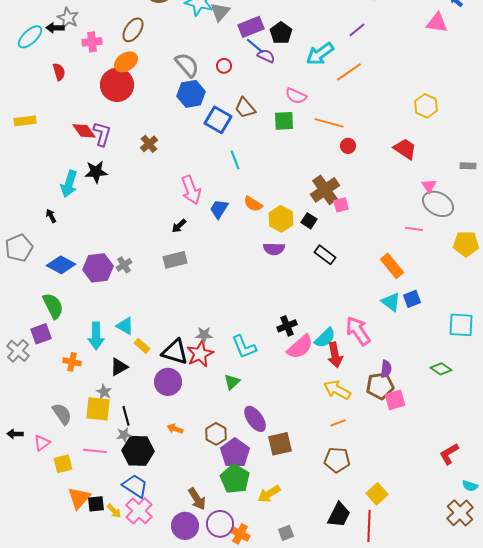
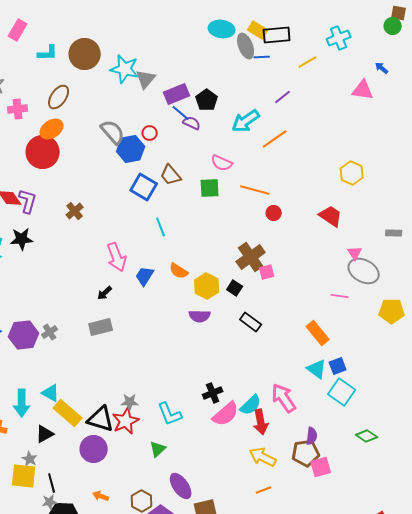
blue hexagon: (191, 94) -> (131, 149), moved
cyan square: (461, 325) -> (342, 392), moved, turned 32
yellow rectangle: (142, 346) -> (68, 413), size x1.8

